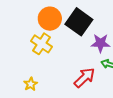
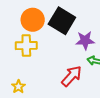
yellow cross: (41, 44) -> (26, 46), turned -30

